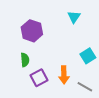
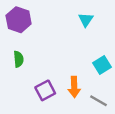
purple hexagon: (32, 31) -> (19, 20), moved
green semicircle: (25, 60) -> (19, 59), moved

